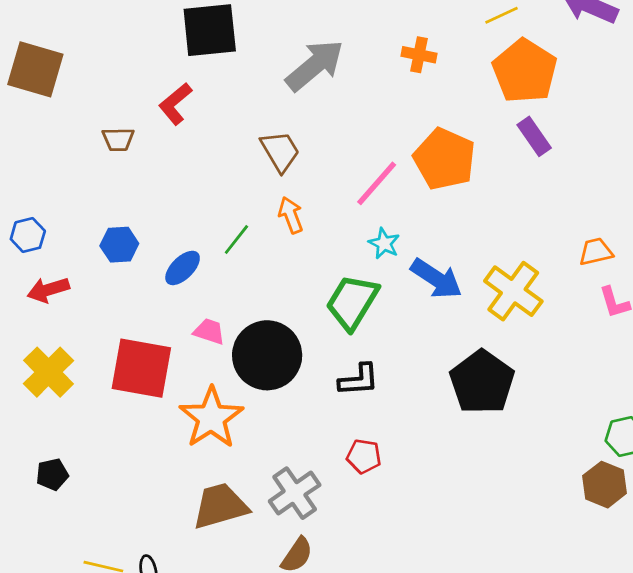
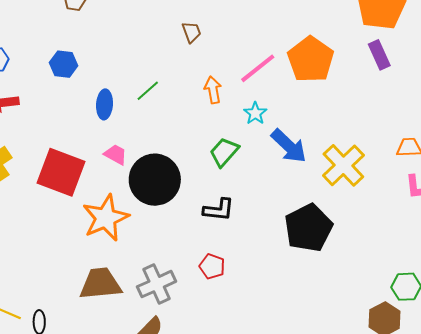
brown trapezoid: (280, 151) -> (191, 32), size x0.7
orange arrow: (291, 215) -> (213, 90), moved
blue hexagon: (119, 245) -> (64, 64), moved
blue ellipse: (183, 268) -> (105, 104), turned -52
green trapezoid: (352, 302) -> (224, 152), size x0.7

